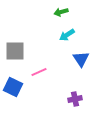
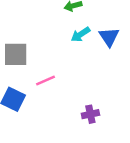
blue triangle: (81, 59) -> (109, 37), moved

